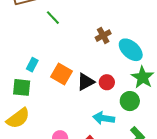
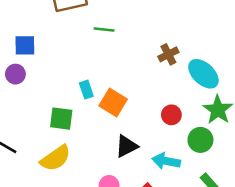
green line: (53, 18) -> (104, 29), turned -42
cyan rectangle: (32, 65) -> (86, 90), moved, turned -48
black triangle: (86, 82) -> (126, 146), moved

